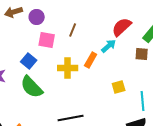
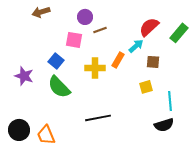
purple circle: (37, 17) -> (85, 17), moved
brown line: (73, 30) -> (100, 30), turned 48
brown square: (142, 54) -> (153, 62), moved

